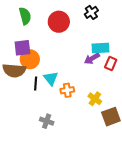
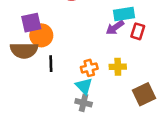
cyan triangle: (51, 78) -> (84, 86), moved
yellow cross: (95, 99) -> (118, 67), moved, turned -32
gray cross: (47, 121) -> (84, 103), moved

